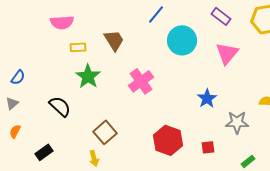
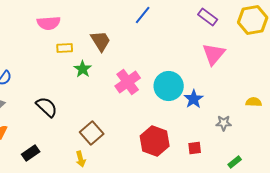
cyan circle: (182, 40) -> (169, 86), moved
green star: (88, 76) -> (83, 69), moved, size x0.7
gray star: (237, 122) -> (224, 123), size x0.7

